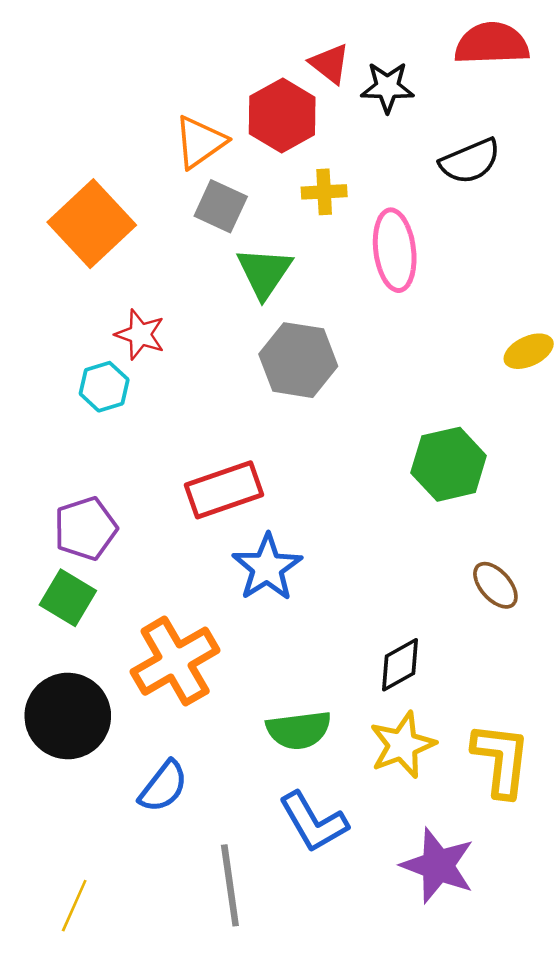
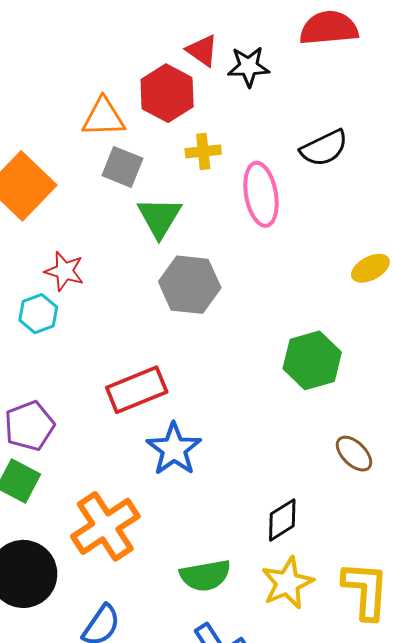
orange triangle: (200, 142) -> (103, 117), turned 36
black semicircle: (470, 161) -> (324, 148), moved

